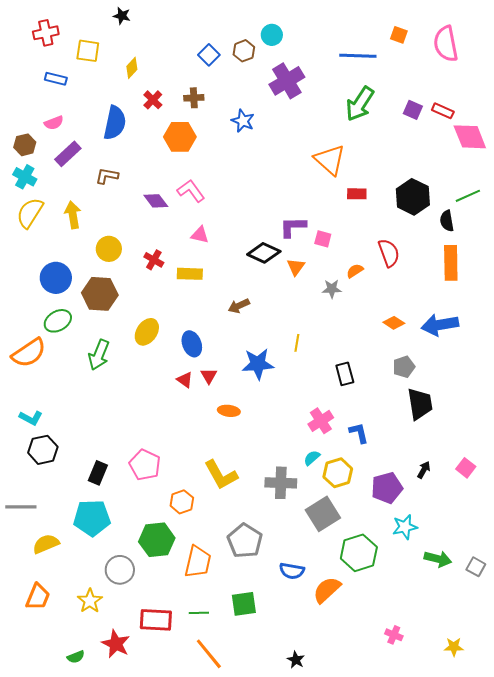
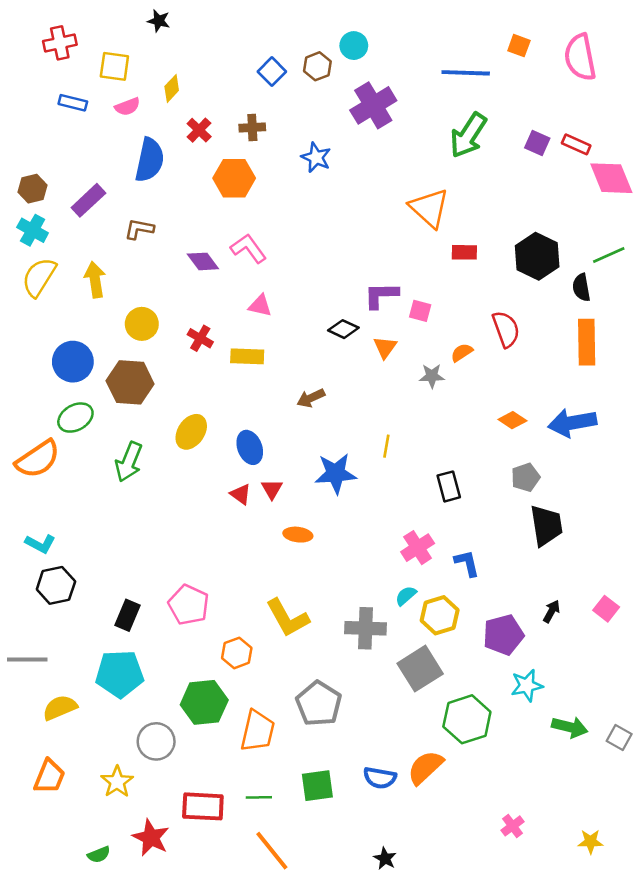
pink semicircle: (54, 123) -> (127, 107), moved
black diamond: (264, 253) -> (343, 329), size x0.7
blue semicircle: (292, 571) -> (380, 778), moved
pink cross: (394, 635) -> (512, 826), turned 30

